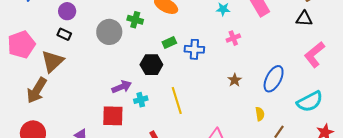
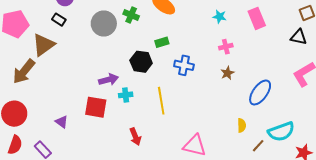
blue cross: (194, 49) -> (184, 65), moved
brown star: (235, 80) -> (227, 73), moved
cyan semicircle: (310, 102) -> (281, 132), moved

